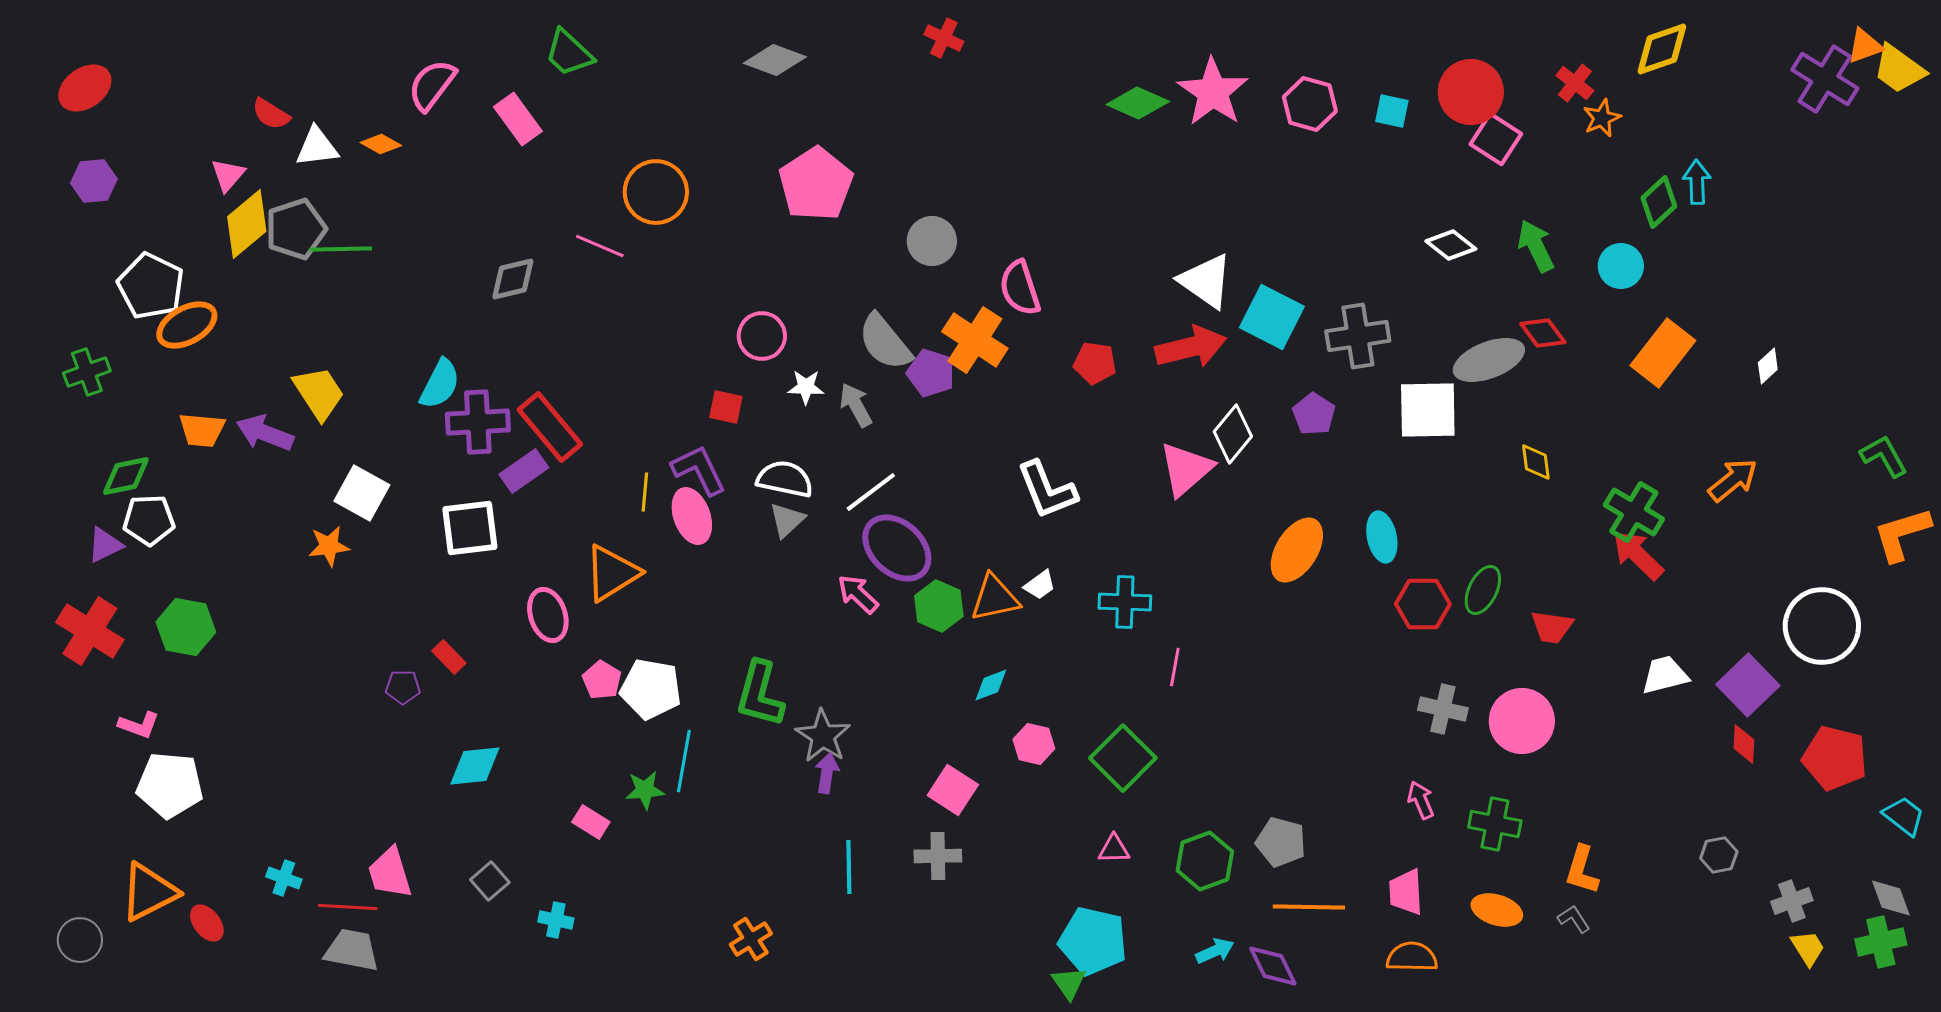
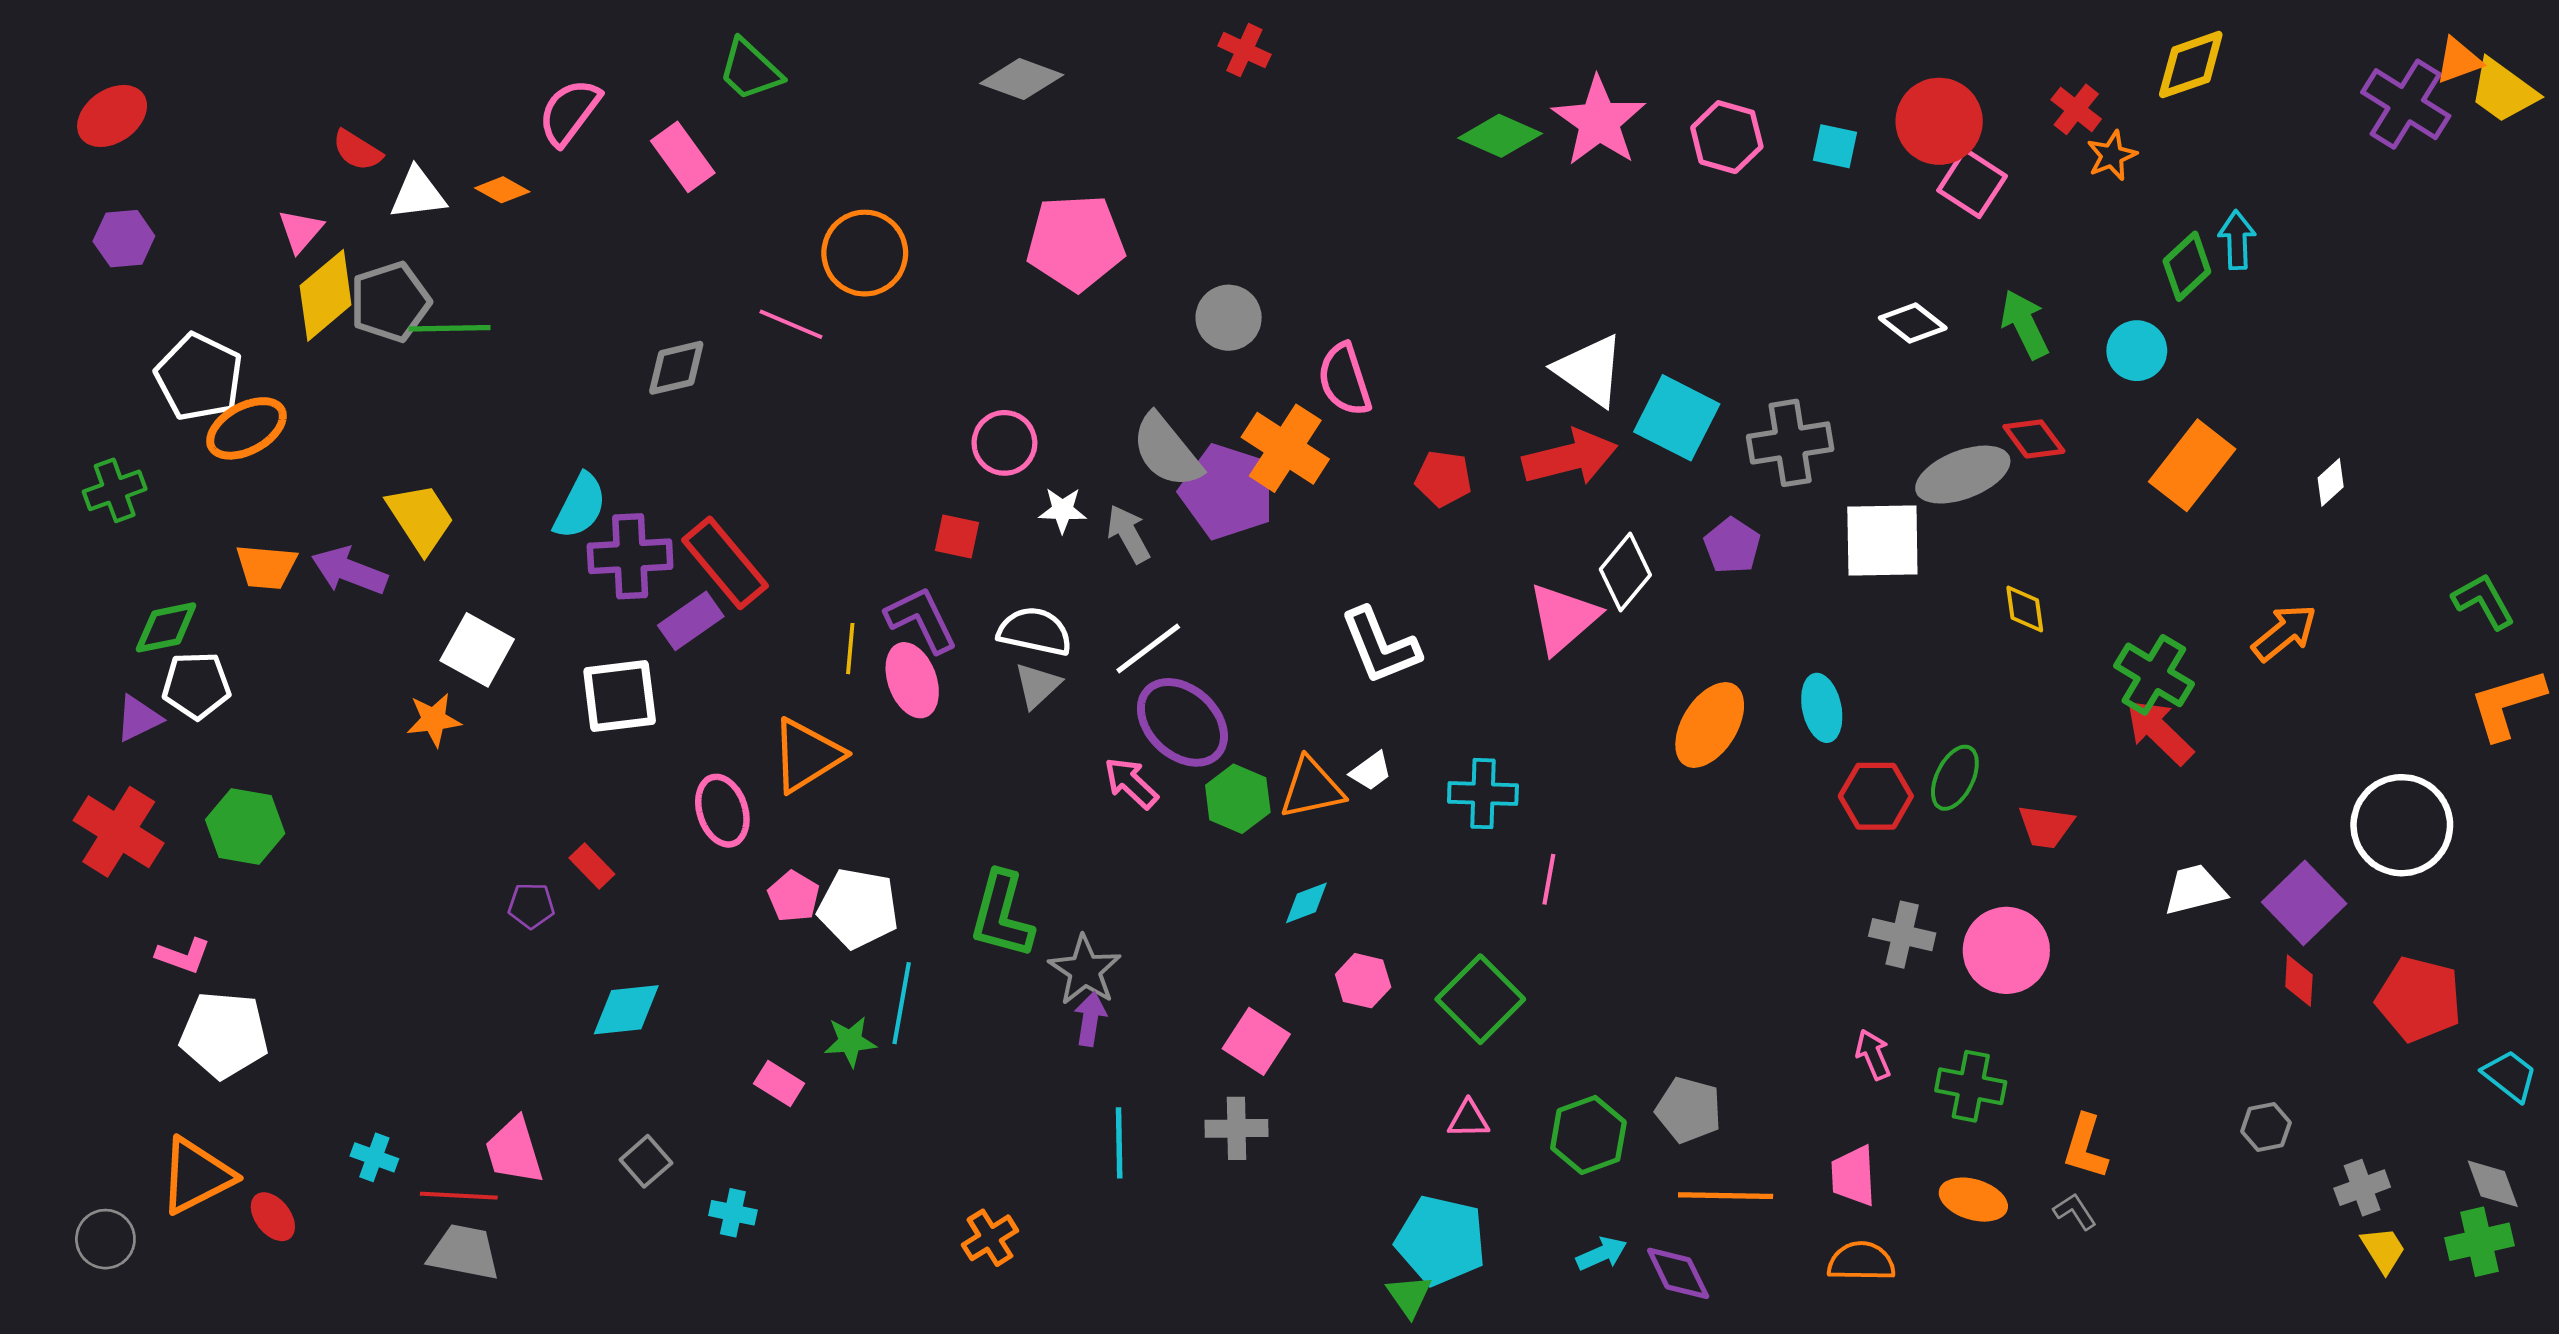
pink pentagon: (816, 184) -> (1076, 243), turned 30
purple pentagon: (931, 373) -> (1227, 492), size x1.5

